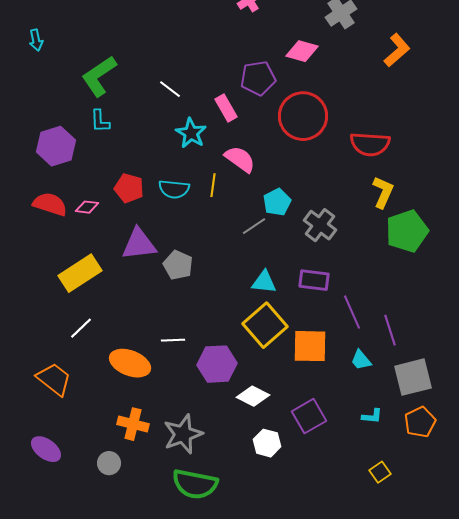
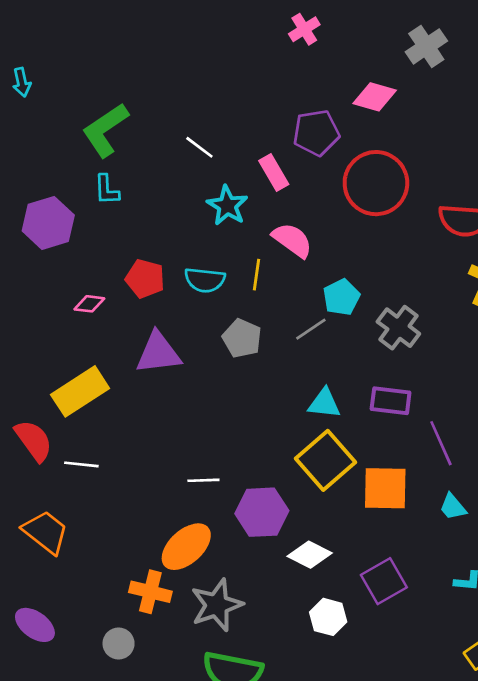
red semicircle: (50, 204) -> (34, 441), moved, turned 36
gray pentagon: (178, 265) -> (242, 338), moved
white line: (81, 328) -> (81, 464), turned 50
orange ellipse: (130, 363) -> (186, 547), moved, turned -63

